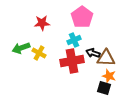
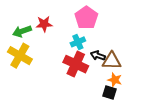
green arrow: (21, 48) -> (22, 31), moved
yellow cross: (39, 53) -> (20, 56), moved, size x1.6
red cross: (72, 61) -> (76, 64), turned 35

